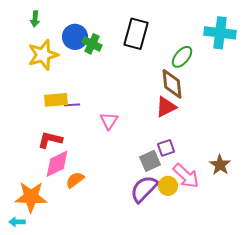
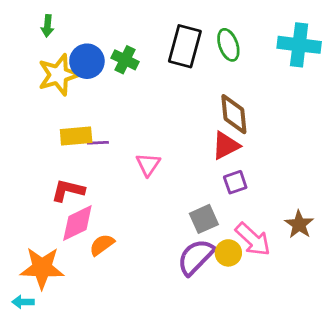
blue circle: (75, 37) -> (87, 61), moved
green ellipse: (182, 57) -> (228, 45), moved, turned -60
purple square: (166, 148) -> (235, 182), moved

